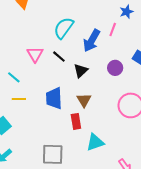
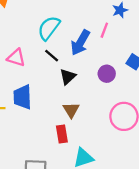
pink triangle: (35, 54) -> (16, 58), turned -42
black line: (59, 57) -> (52, 56), moved
blue trapezoid: (54, 98) -> (22, 97), moved

